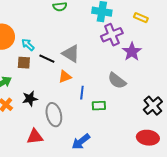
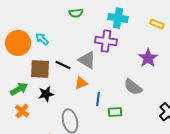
purple cross: (112, 35) -> (106, 41), moved, turned 30
cyan arrow: (28, 45) -> (42, 39), moved
brown square: (24, 63) -> (40, 69), size x1.5
black star: (30, 99) -> (46, 94), moved

